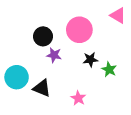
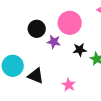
purple star: (54, 55) -> (54, 42), moved

